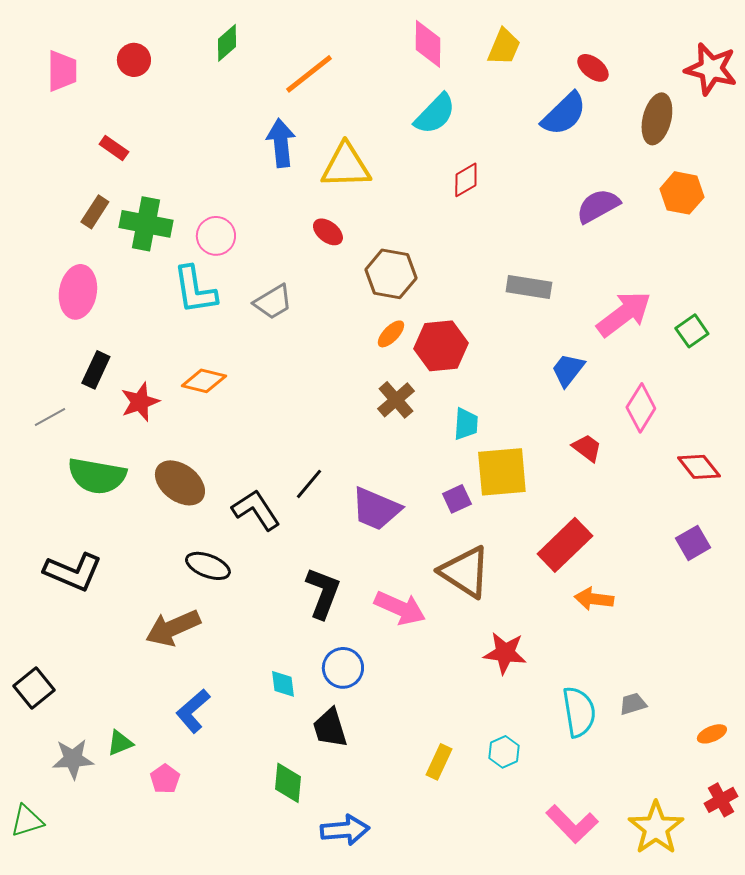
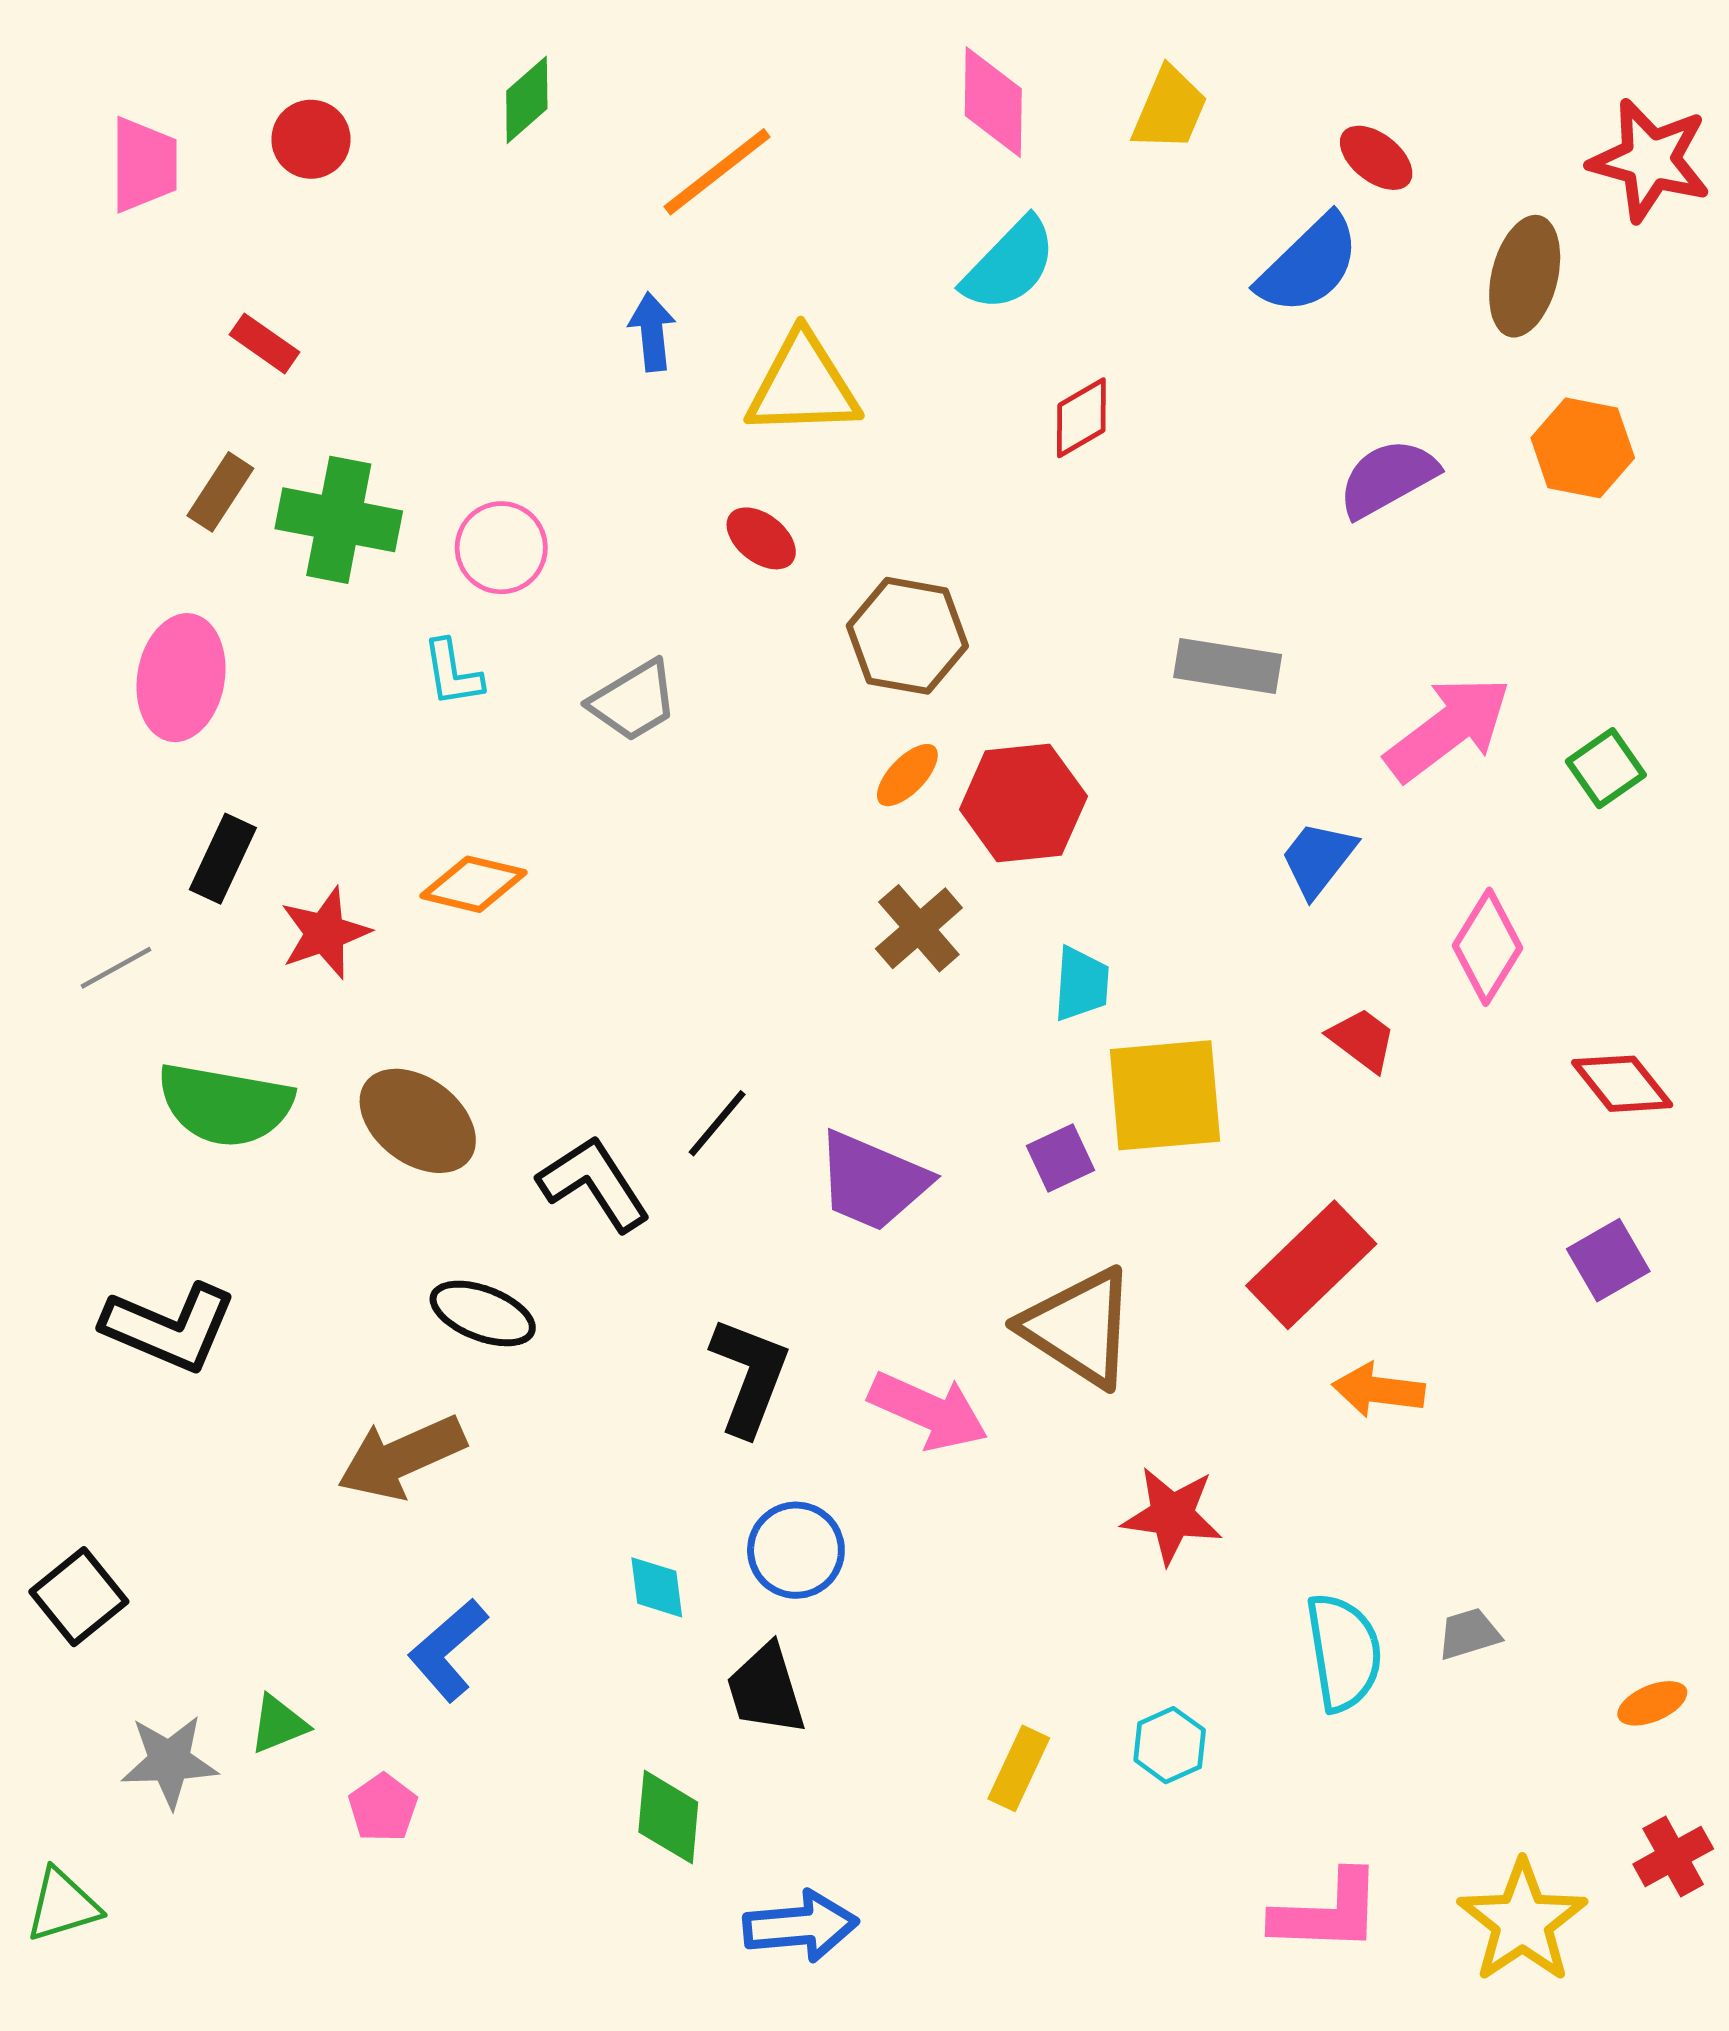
blue arrow: (281, 143) -> (652, 332), size x0.7
cyan L-shape: (195, 290) -> (453, 673), size x0.6
pink L-shape: (572, 824) -> (1327, 1912), turned -44

